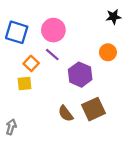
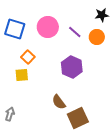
orange circle: (108, 52) -> (97, 37), moved
purple line: (52, 55) -> (75, 32), moved
brown square: (93, 109) -> (78, 118), moved

